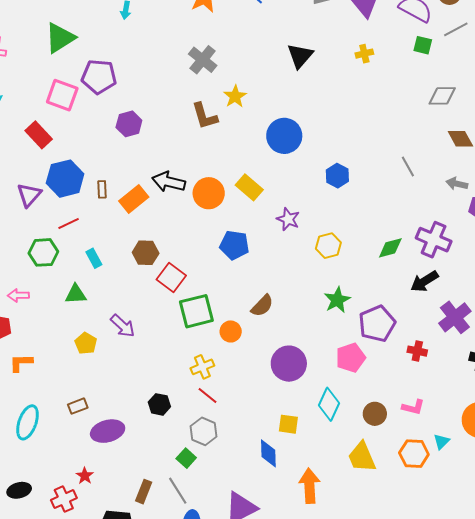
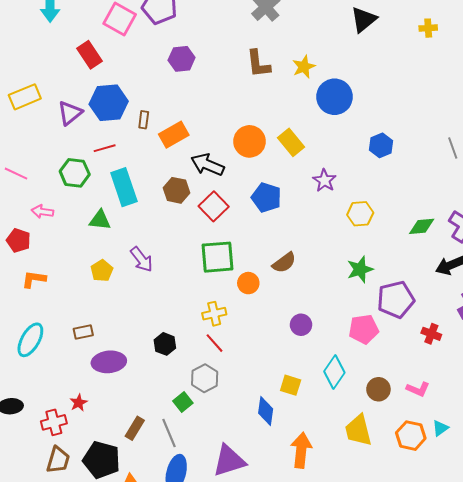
yellow star: (235, 96) -> (304, 67), moved
black arrow: (169, 182) -> (207, 165), moved
cyan rectangle: (94, 258) -> (124, 187), size x1.8
red square: (171, 277) -> (214, 206), moved
purple circle: (289, 364) -> (301, 325), size x0.6

